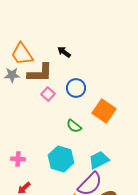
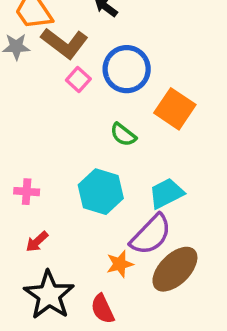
brown L-shape: (40, 73) -> (65, 43), turned 36
blue circle: (76, 88) -> (127, 69), size x1.4

